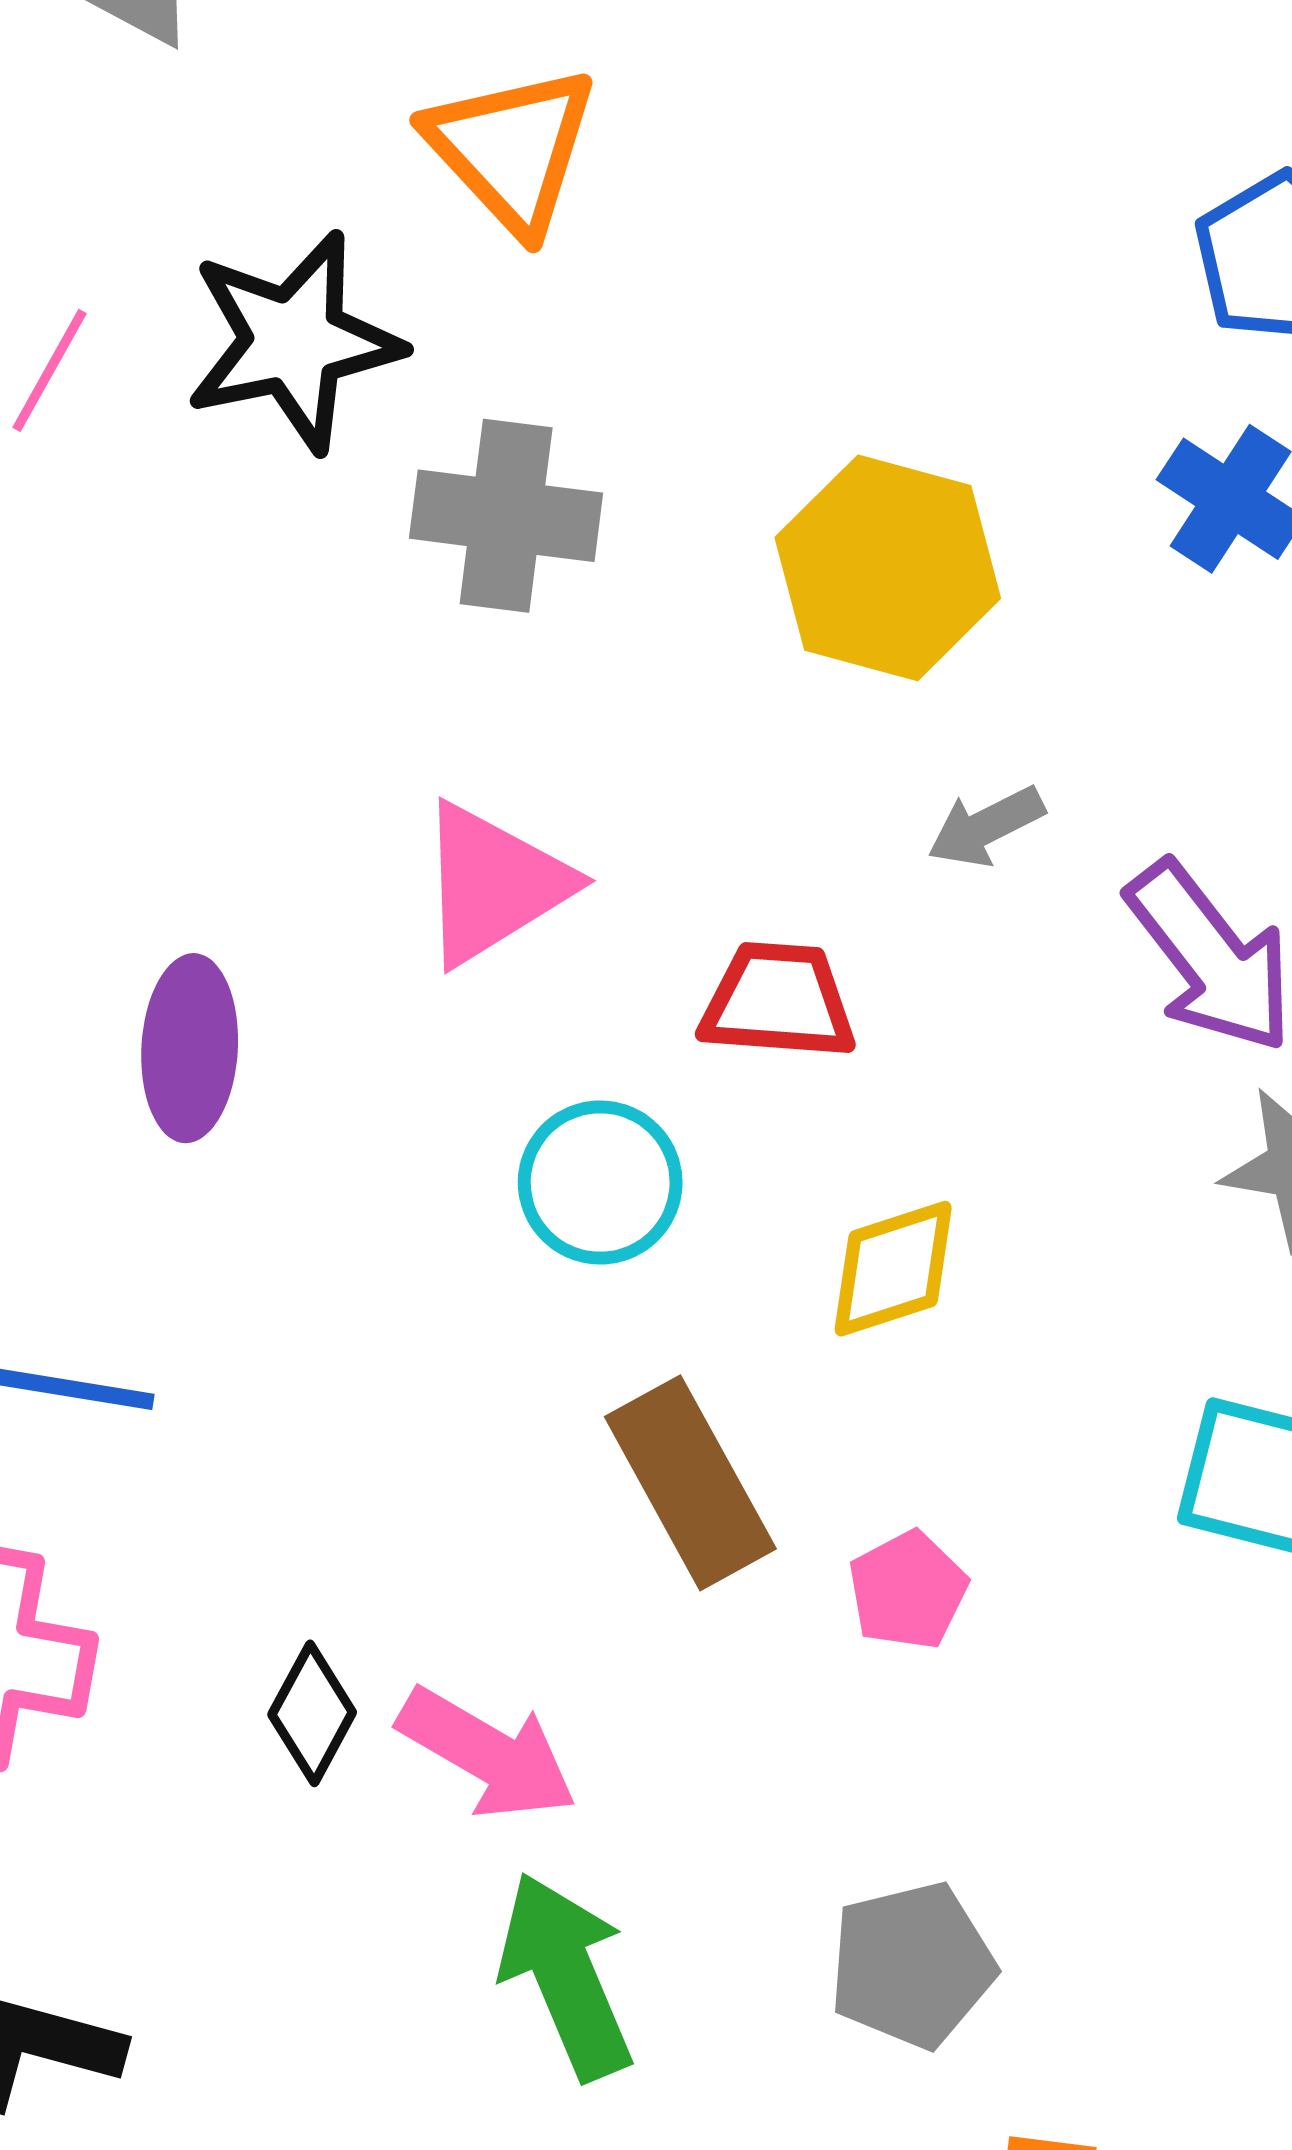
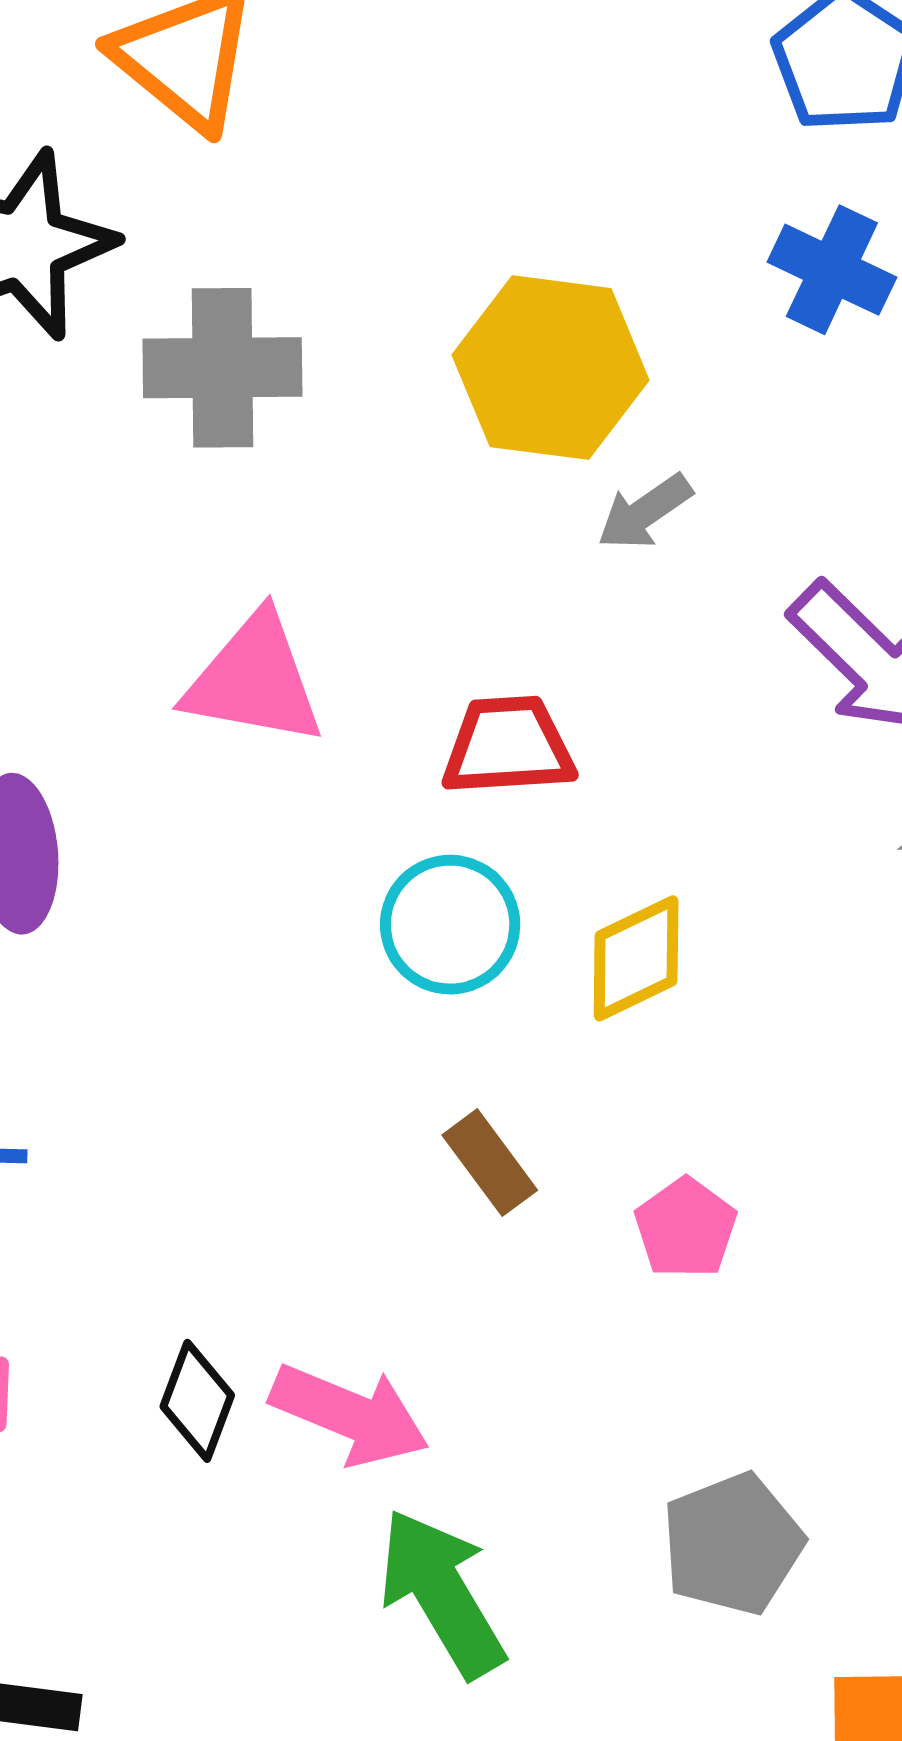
gray arrow: (986, 826) -> (645, 512), moved
pink triangle: (493, 884) -> (254, 680), turned 50
cyan circle: (600, 1183) -> (450, 925), moved
brown rectangle: (690, 1483) -> (490, 1163), size x0.6

